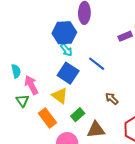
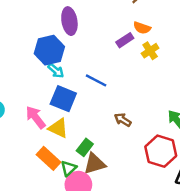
pink arrow: (31, 85) -> (36, 117), moved
green triangle: (22, 101) -> (69, 168), moved, turned 32
brown triangle: (96, 130) -> (94, 164), moved

